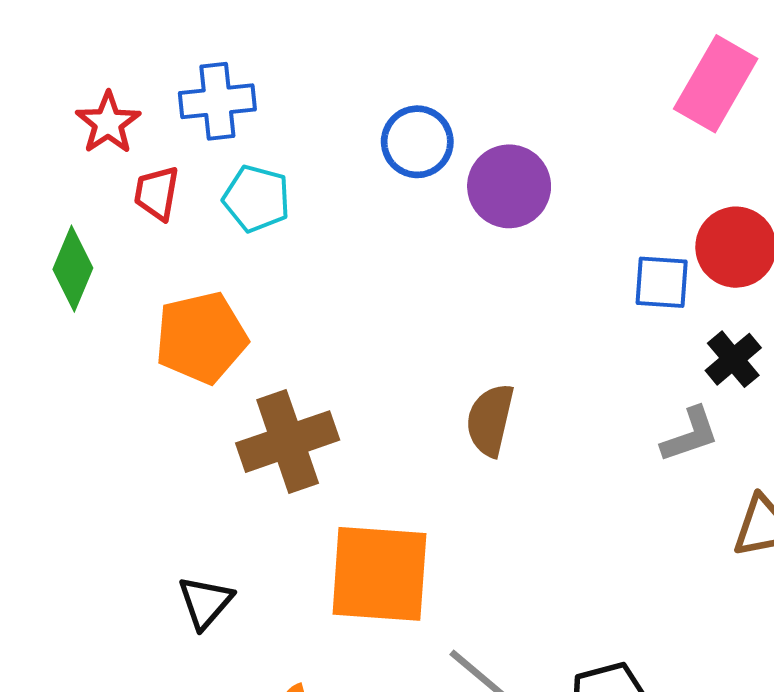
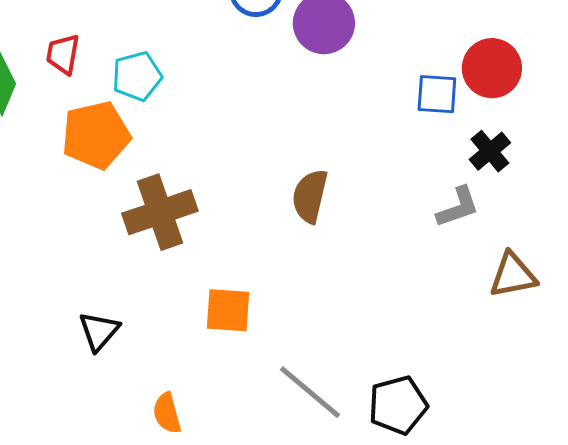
red trapezoid: (157, 193) -> (63, 54), moved
cyan pentagon: (257, 198) -> (137, 76), moved, turned -30
orange square: (379, 574) -> (228, 310), size x0.6

